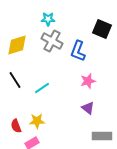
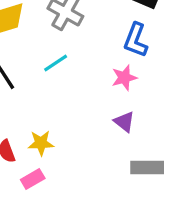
blue L-shape: (78, 51) -> (136, 40), moved
cyan line: (42, 88) -> (56, 63), moved

